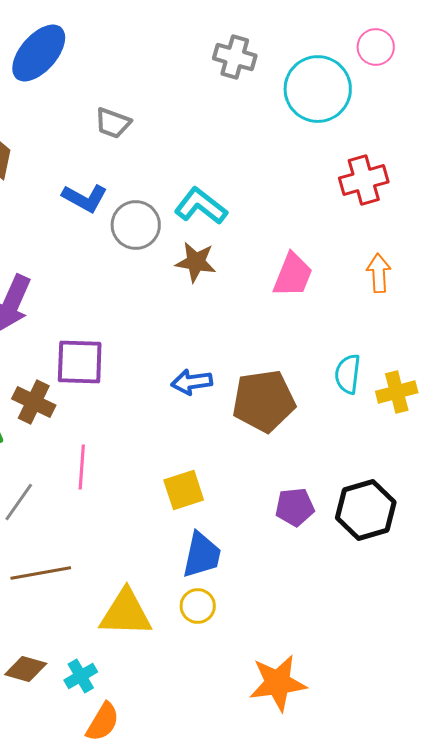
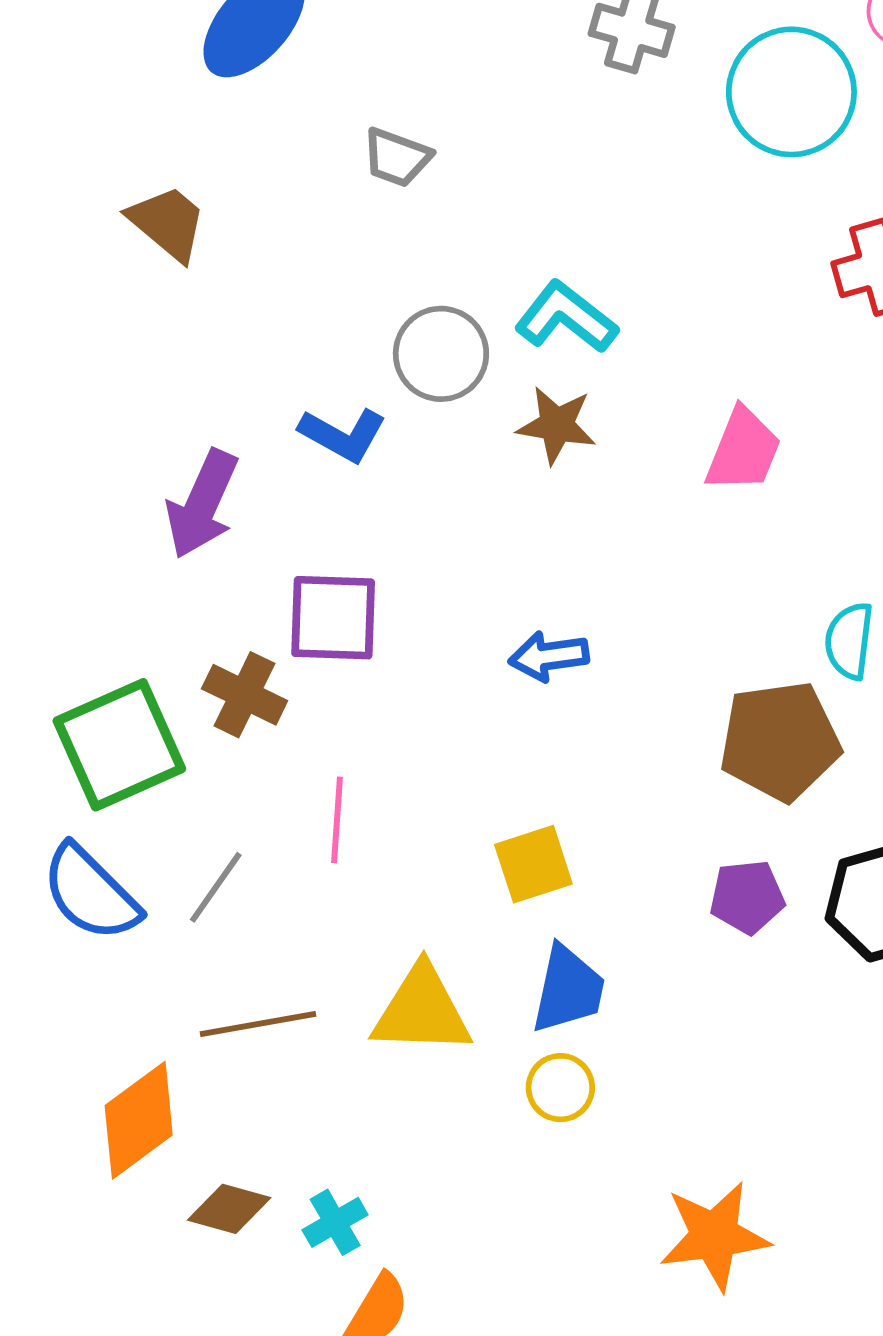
blue L-shape: (85, 198) -> (343, 435), moved
brown pentagon: (264, 401) -> (780, 741), moved
yellow triangle: (126, 613) -> (422, 1011), moved

